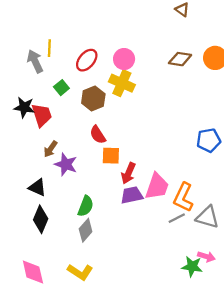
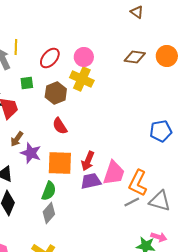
green square: (61, 88) -> (27, 83), turned 32
orange square: (111, 156) -> (60, 163), moved, size x1.5

